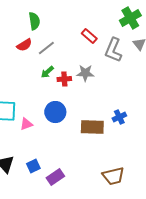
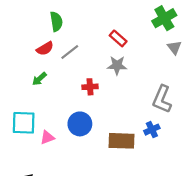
gray L-shape: (113, 50) -> (162, 99), moved
green arrow: (47, 72) -> (39, 79), moved
gray star: (85, 73) -> (117, 65), moved

